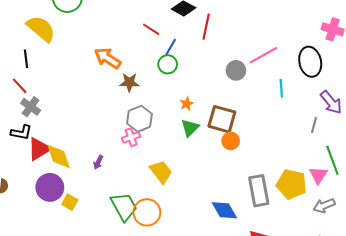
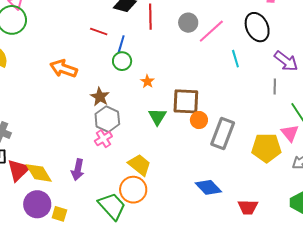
gray circle: (236, 70) -> (188, 23), moved
brown star: (129, 82) -> (100, 97), moved, turned -30
orange star: (187, 104) -> (147, 81), moved
purple arrow: (98, 162) -> (78, 170), size x1.5
gray rectangle: (259, 191) -> (223, 133), moved, turned 44
orange circle: (147, 212) -> (133, 190), moved

